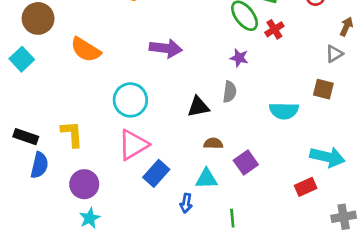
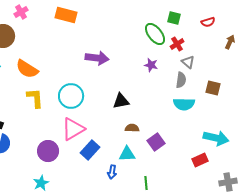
orange semicircle: (86, 50) -> (27, 69), moved
gray triangle: (334, 54) -> (188, 62), moved, turned -48
gray semicircle: (230, 92) -> (181, 80), moved
yellow L-shape: (72, 134) -> (35, 98), moved
purple circle: (84, 184) -> (48, 151), moved

